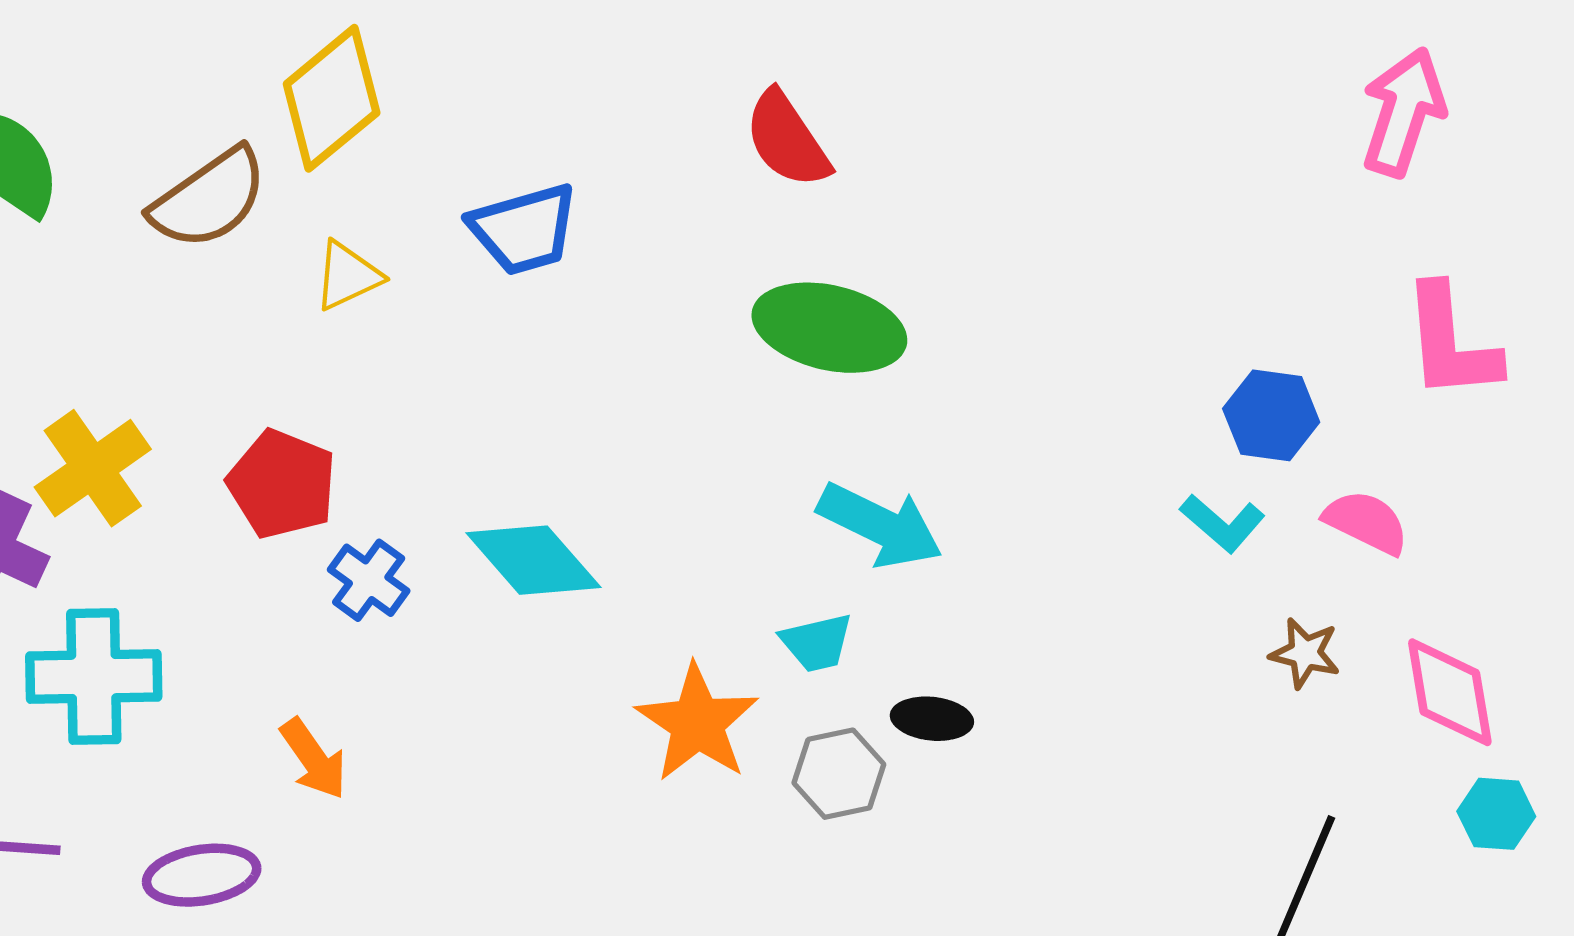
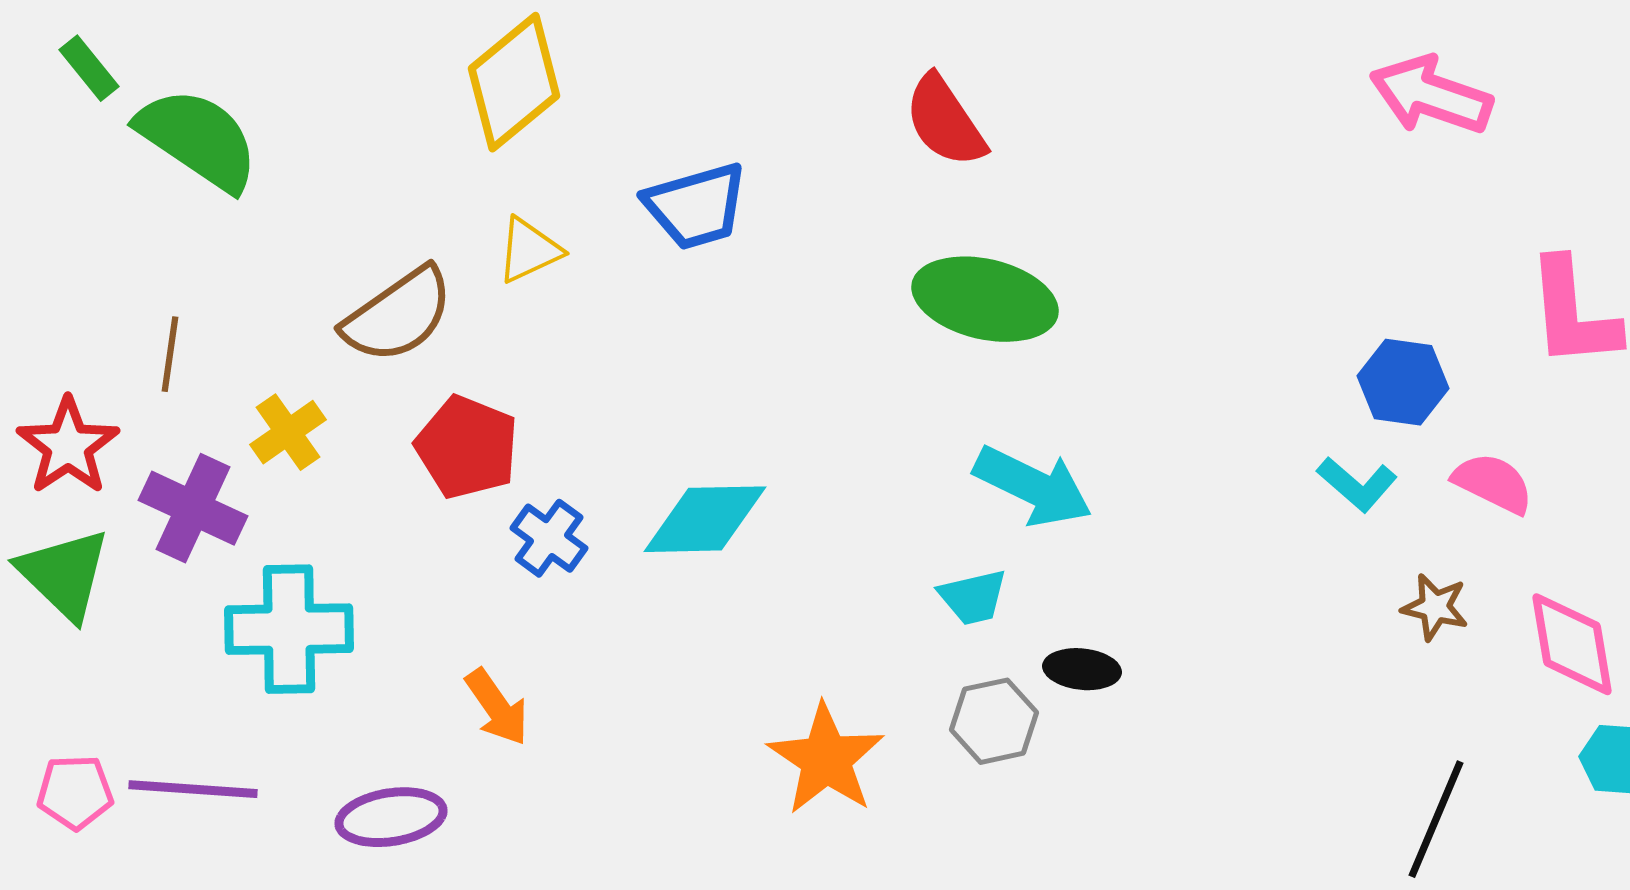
pink arrow: (1403, 112) -> (1431, 95), moved, turned -89
brown semicircle: (209, 199) -> (398, 315), moved
yellow cross: (93, 468) -> (288, 432), size x0.7
cyan diamond: (533, 560) -> (705, 519), turned -50
orange star: (697, 723) -> (826, 759), moved

